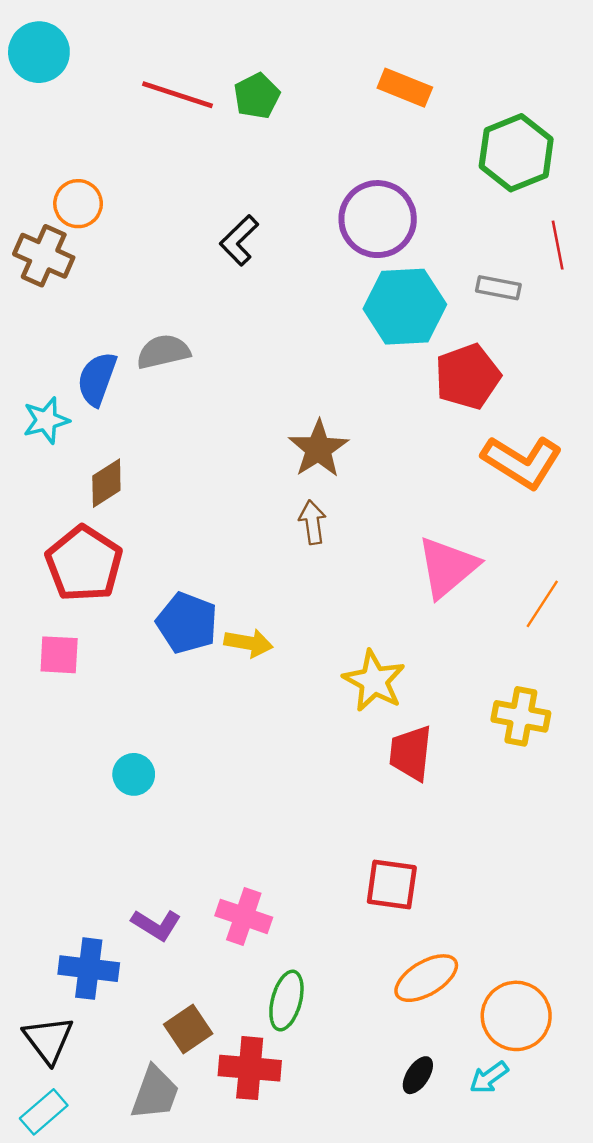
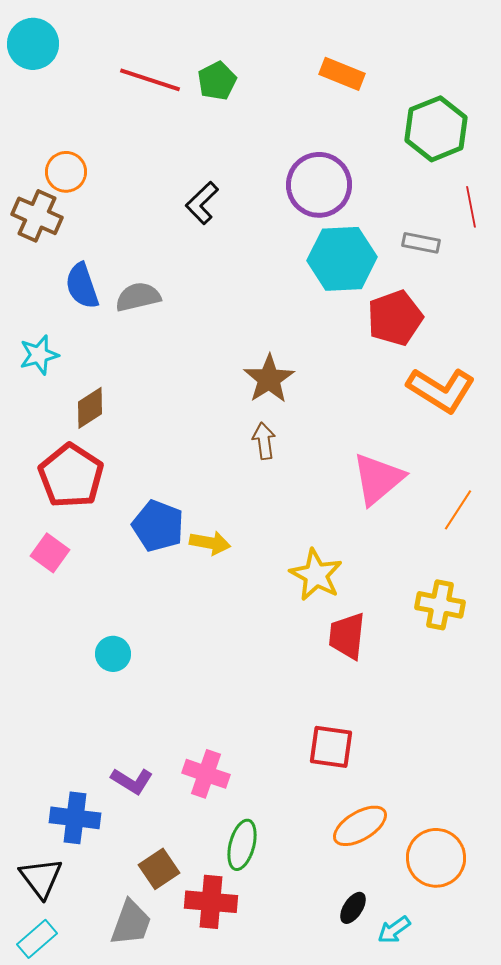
blue semicircle: (97, 379) -> (82, 286), moved, turned -39
pink square: (59, 655) -> (50, 553), turned 33
cyan arrow: (489, 1078) -> (394, 930), moved

